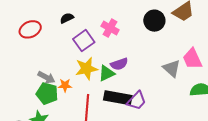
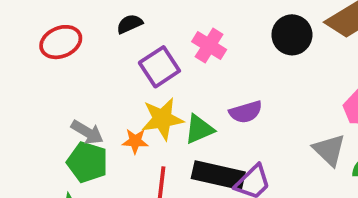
purple semicircle: (119, 64) -> (246, 112), moved
gray triangle: (172, 68) -> (329, 150), moved
orange star: (65, 85) -> (135, 141), moved

